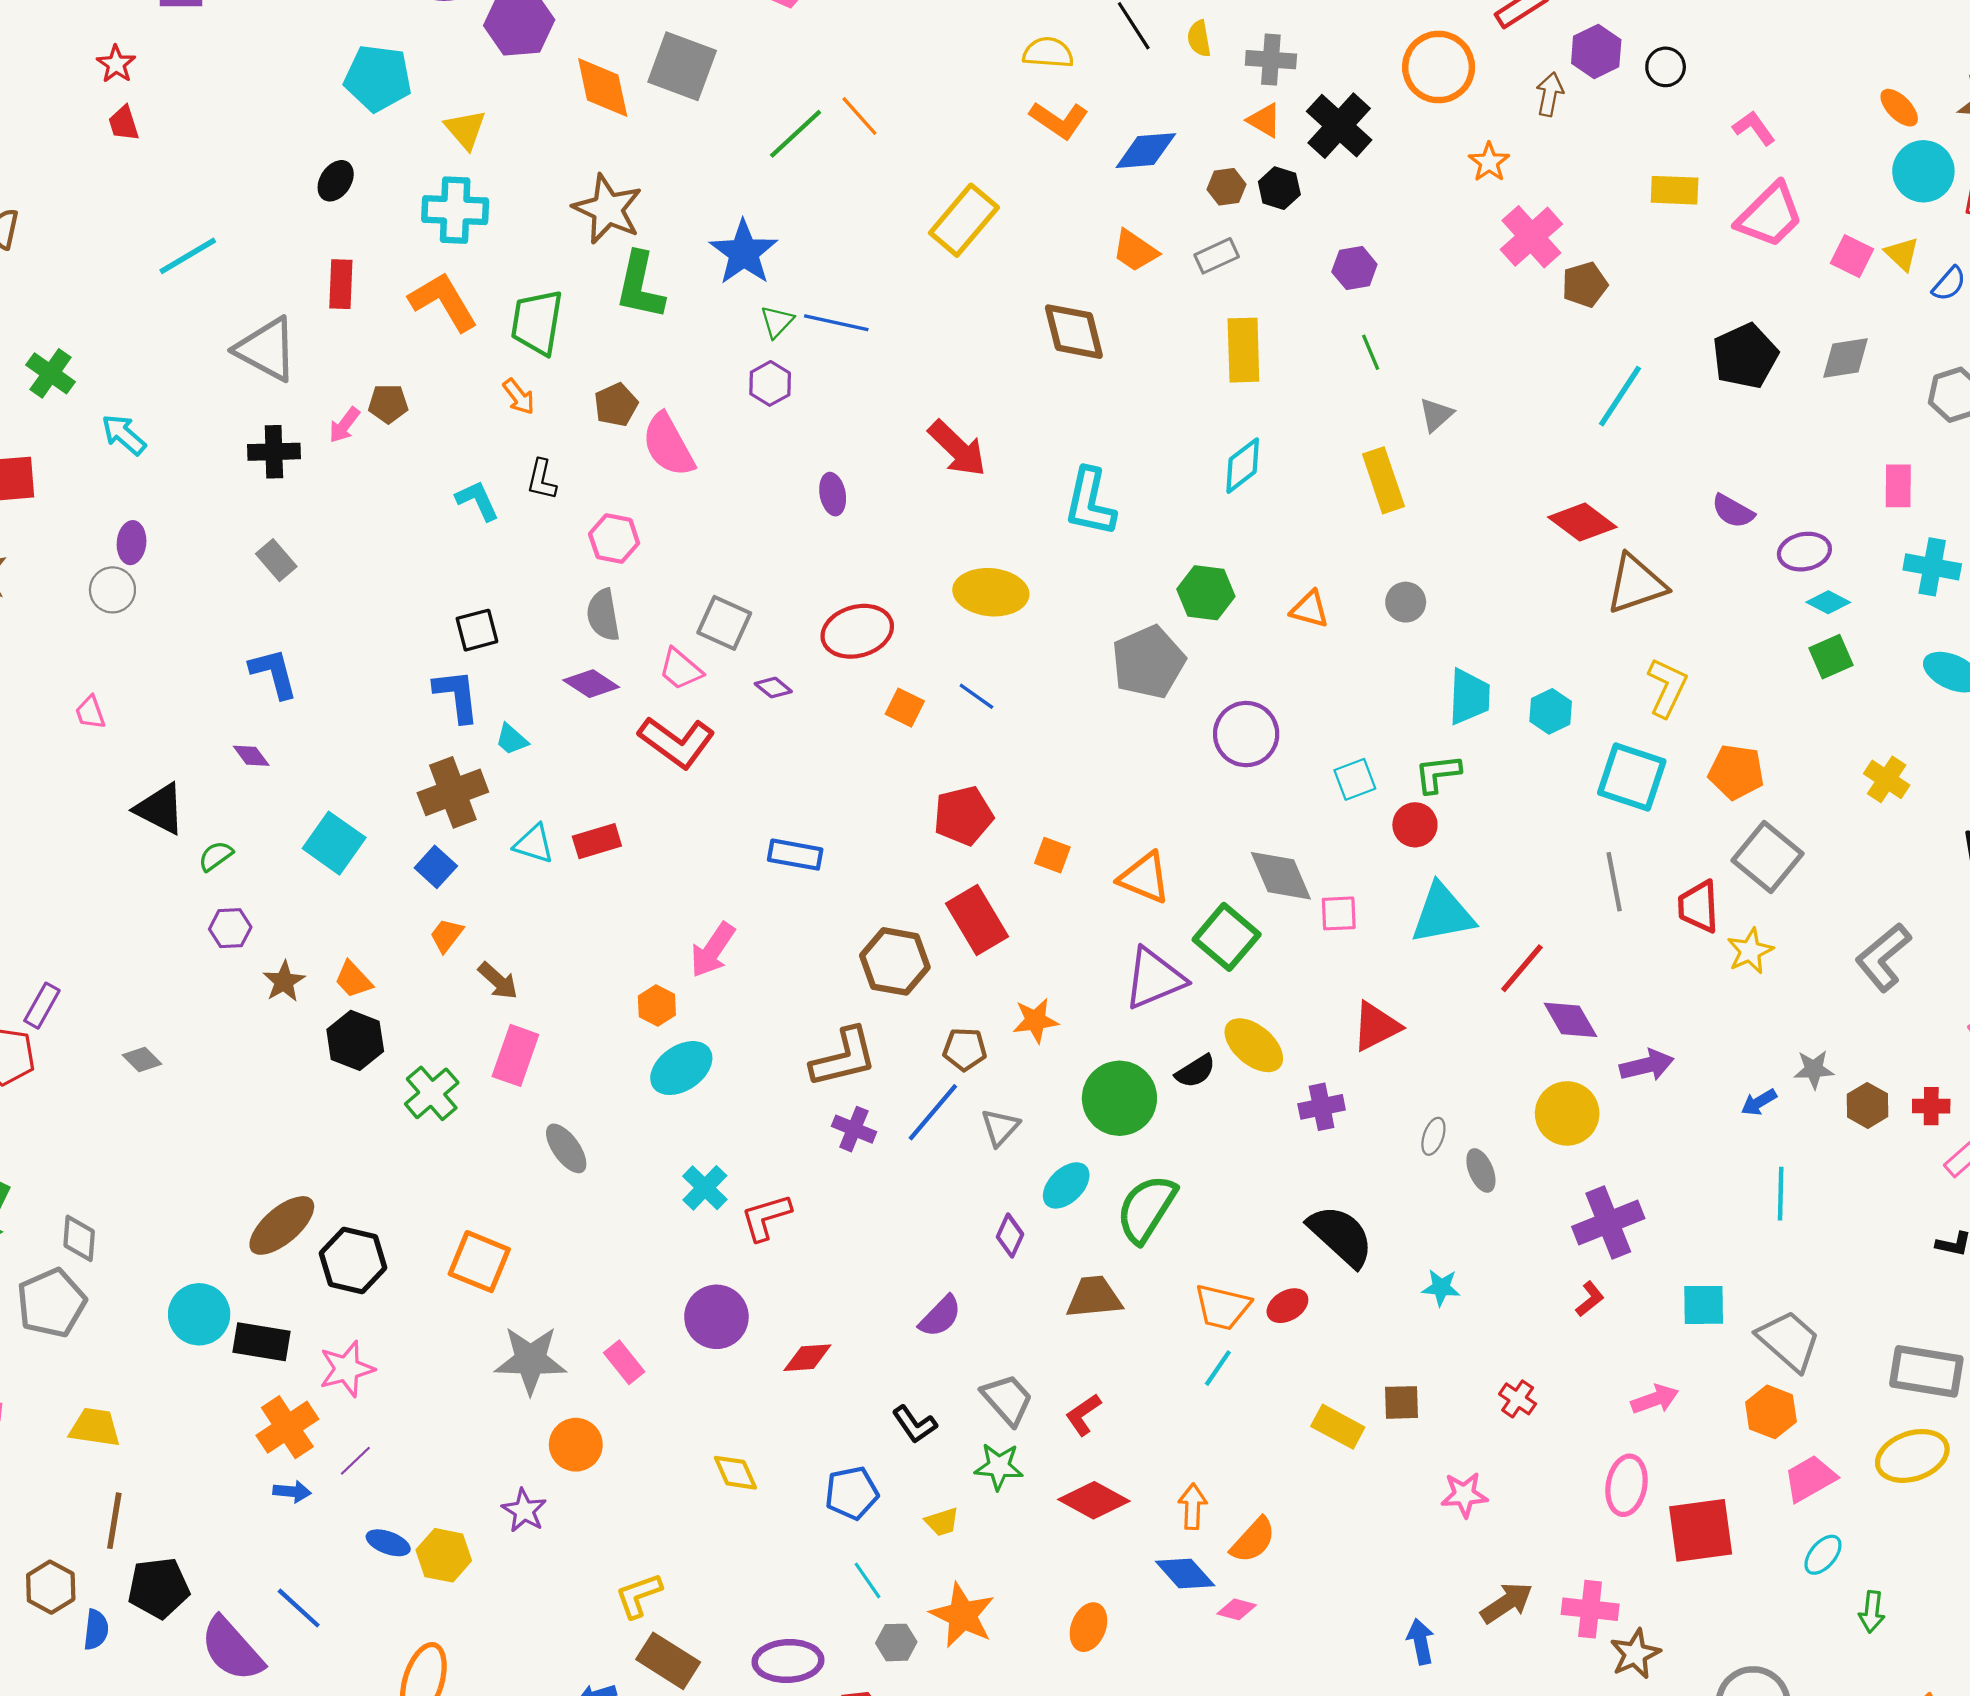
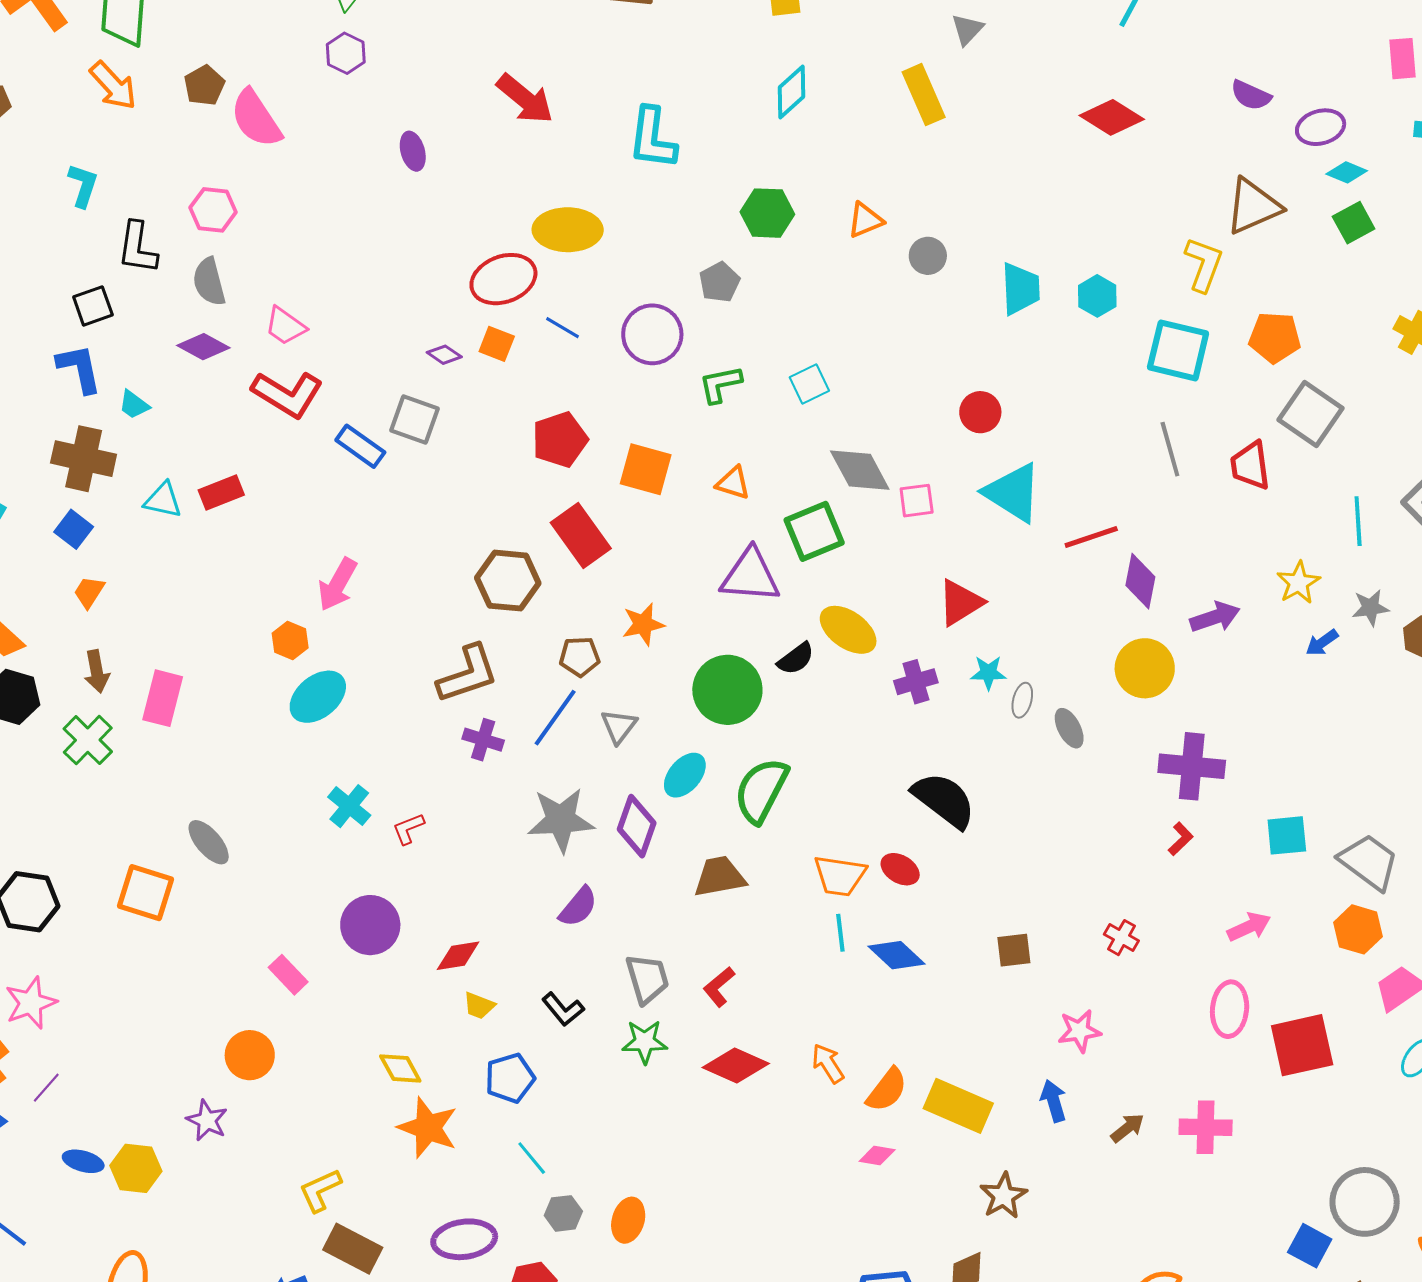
orange arrow: (519, 397) -> (113, 86), size x1.5
black L-shape: (542, 480) -> (137, 248), moved, size x1.4
cyan L-shape: (477, 500) -> (83, 185), turned 48
brown triangle: (1636, 584) -> (1253, 206), moved
gray circle: (1406, 602) -> (928, 256), moved
orange triangle: (1310, 609) -> (865, 220), turned -33
gray square: (724, 623) -> (414, 419), moved
red ellipse: (857, 631) -> (503, 279), moved
gray pentagon: (1148, 662) -> (720, 282), size x0.6
purple diamond: (773, 688) -> (444, 355), moved
purple circle: (1246, 734) -> (652, 334), moved
green L-shape: (1438, 774) -> (720, 384), moved
cyan square: (1355, 779) -> (809, 384), moved
brown cross: (453, 792) -> (84, 459), turned 38
blue rectangle: (795, 855) -> (360, 446), moved, turned 30
orange square: (1052, 855) -> (646, 469), size x1.6
orange triangle: (1144, 878) -> (733, 483), size x0.7
cyan triangle: (1442, 914) -> (1013, 493), turned 48
green square: (1227, 937) -> (814, 531), turned 32
yellow star: (1750, 951) -> (1298, 583), moved
red line: (1522, 968) -> (1091, 537), turned 36
purple triangle: (1154, 978) -> (750, 576), turned 32
brown arrow: (498, 981) -> (97, 671), moved, turned 42
purple diamond: (1570, 1020) -> (1140, 581), turned 46
gray ellipse: (566, 1148) -> (209, 842), moved
cyan line: (1781, 1194) -> (1358, 521), moved
red L-shape: (766, 1217) -> (408, 829), size x0.7
purple cross: (1608, 1222) -> (1192, 766), turned 32
purple diamond: (1010, 1236) -> (637, 826), size x1.5
cyan star: (1441, 1288) -> (988, 673), moved
red ellipse: (1287, 1306) -> (900, 869), turned 66
gray star: (530, 1360) -> (561, 820), moved
cyan line: (1218, 1368) -> (840, 933), turned -36
gray trapezoid: (1007, 1399) -> (647, 979), turned 30
yellow rectangle: (1338, 1427) -> (958, 1106), moved, size x1.4
orange arrow: (1193, 1506) -> (828, 1063), turned -30
yellow trapezoid: (942, 1522) -> (479, 1006), moved, turned 44
blue diamond: (1185, 1574) -> (896, 955), moved
brown arrow: (1507, 1603) -> (1127, 1128), size x0.7
orange star: (962, 1615) -> (428, 1128), moved
orange ellipse: (1088, 1627) -> (628, 1220), moved
blue arrow: (1421, 1642) -> (1054, 1101), moved
brown star: (1635, 1654) -> (1004, 1196), moved

